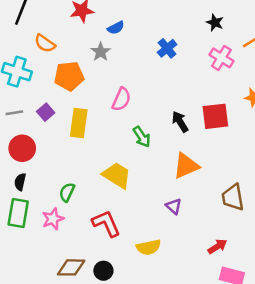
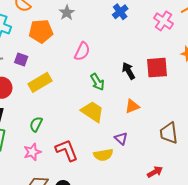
purple square: (46, 112) -> (21, 60), turned -32
yellow rectangle: (79, 123) -> (40, 82), moved, turned 50
orange triangle: (186, 166) -> (132, 106), size x0.7
yellow trapezoid: (117, 175) -> (92, 112), moved
pink star: (53, 219) -> (32, 152), moved
yellow semicircle: (149, 247) -> (103, 155), moved

